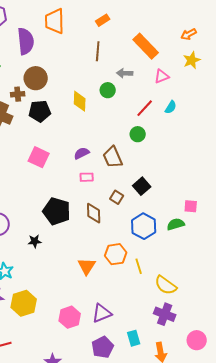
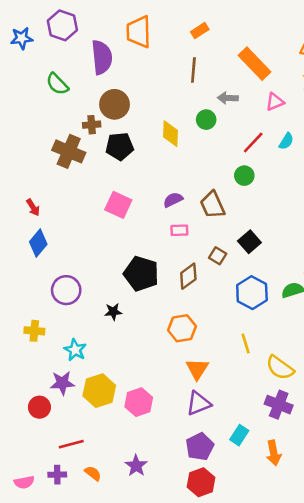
brown diamond: (94, 213) -> (188, 276), turned 55
orange hexagon: (116, 254) -> (182, 328), moved
orange triangle: (87, 266) -> (197, 369), moved
pink hexagon: (70, 317) -> (139, 402), moved
cyan rectangle: (134, 338) -> (239, 435), turned 49

